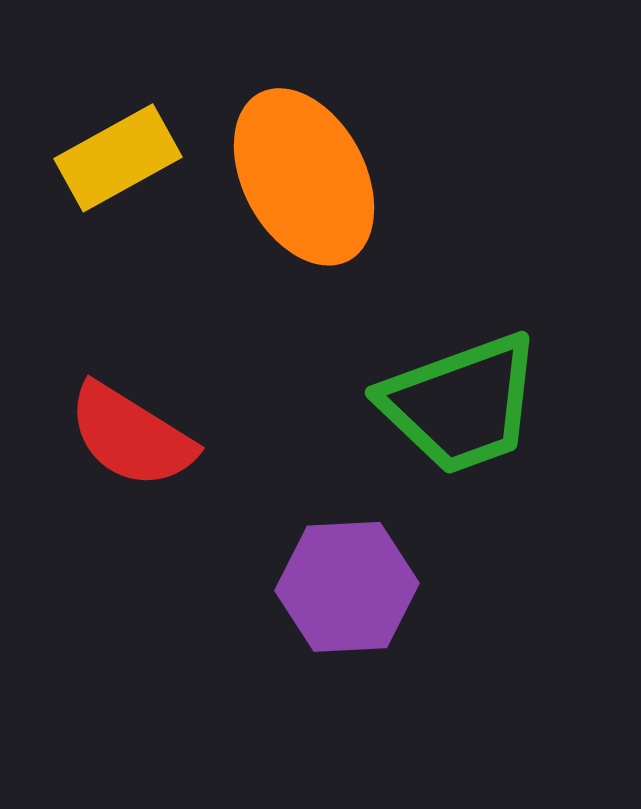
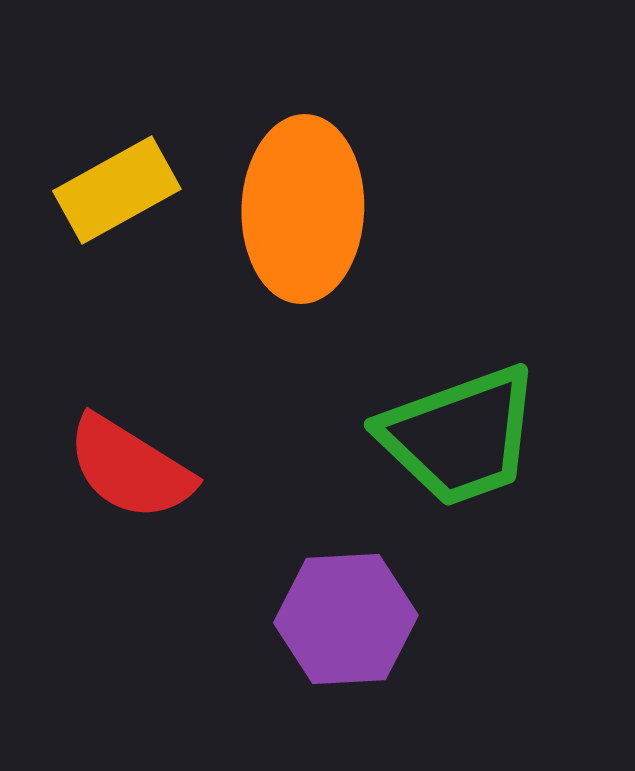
orange ellipse: (304, 177) -> (303, 209), turned 30

